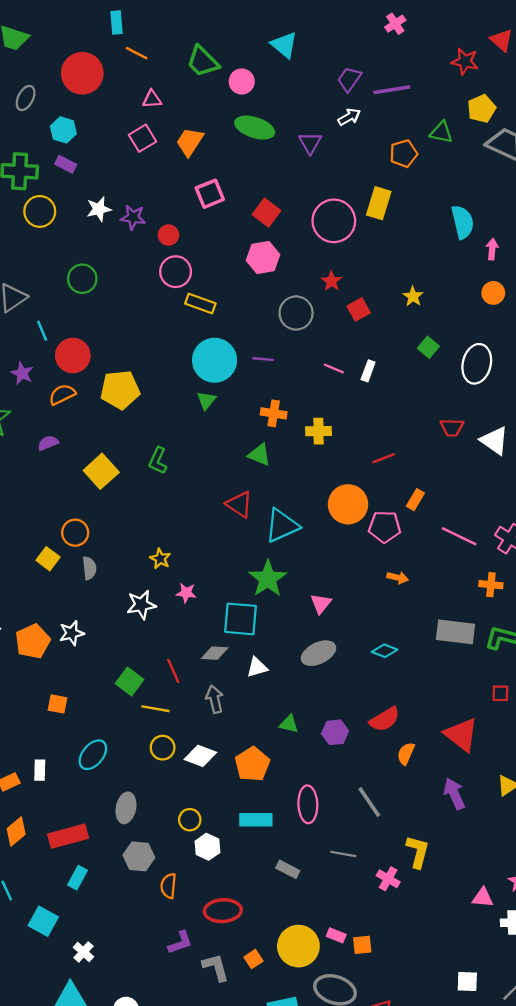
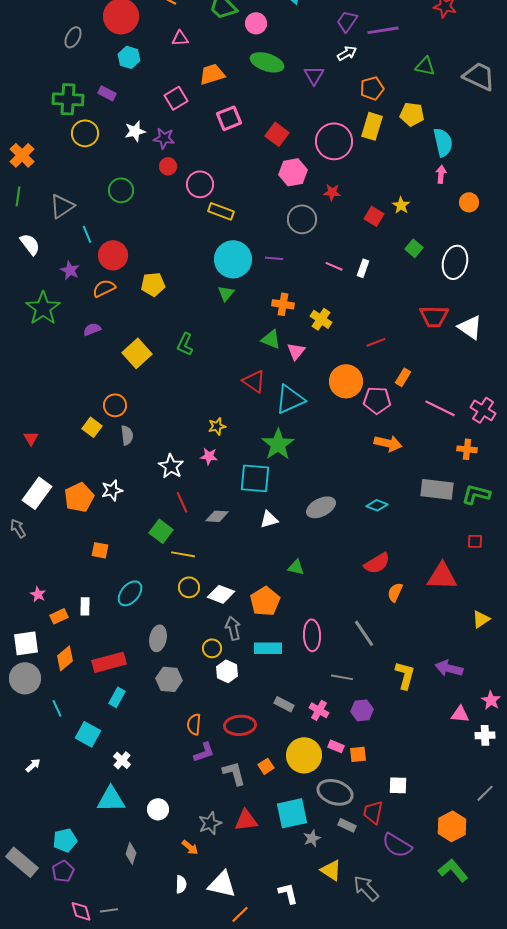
yellow pentagon: (481, 109) -> (412, 114), moved, turned 30
cyan hexagon: (63, 130) -> (129, 57), moved
pink square: (143, 138) -> (176, 98), moved
orange trapezoid: (190, 142) -> (212, 74), turned 40
orange pentagon: (404, 154) -> (372, 88), moved
red circle: (168, 235) -> (168, 166), moved
pink arrow: (492, 249) -> (441, 174), moved
pink hexagon: (263, 257) -> (293, 172), moved
red star: (331, 281) -> (332, 192), turned -30
red square: (359, 309) -> (374, 216), moved, turned -30
yellow pentagon: (120, 390) -> (153, 284), size x0.7
red trapezoid: (452, 428) -> (434, 316), size x1.4
yellow cross: (318, 431) -> (321, 319), turned 35
yellow star: (160, 559) -> (217, 426), moved, turned 30
orange arrow: (398, 578) -> (388, 443), size x1.5
pink triangle: (321, 604) -> (296, 351), moved
white star: (141, 605) -> (171, 466), turned -30
gray diamond: (215, 653) -> (217, 516), moved
red line: (173, 671) -> (182, 502), moved
gray arrow: (215, 699) -> (233, 628), moved
purple hexagon: (335, 732) -> (362, 710), moved
red triangle: (461, 735) -> (442, 576), turned -36
purple arrow: (454, 794) -> (449, 668), moved, turned -52
gray rectangle: (288, 869) -> (284, 704), moved
pink cross: (388, 879) -> (319, 710), moved
orange semicircle: (168, 886) -> (194, 724), moved
white square: (467, 981) -> (398, 785), moved

